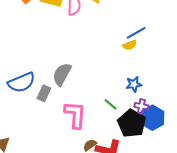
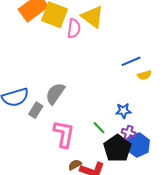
yellow semicircle: (130, 45) -> (144, 75), moved

